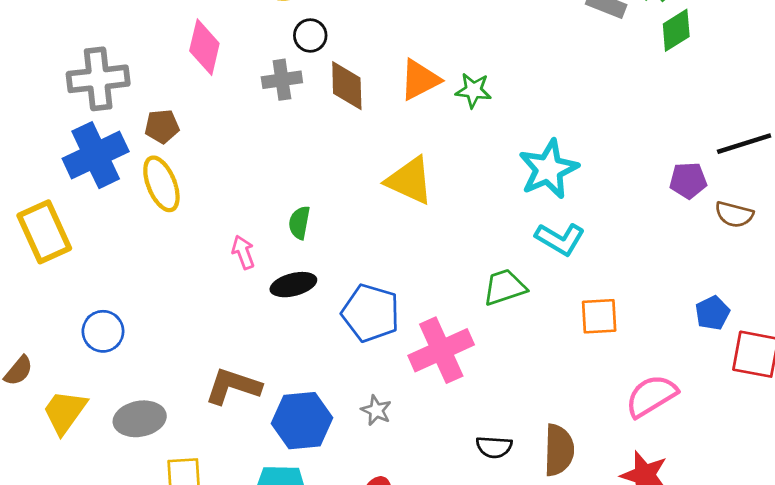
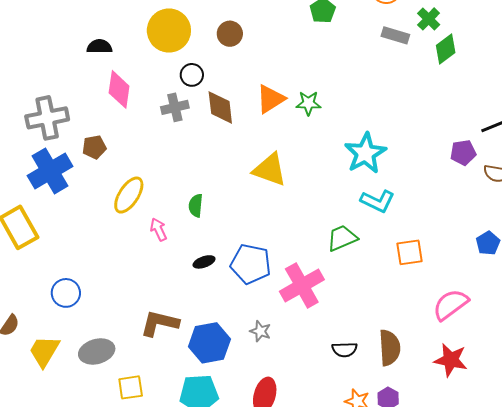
yellow ellipse: (161, 184) -> (129, 195), moved, turned 60
black ellipse: (293, 285) -> (204, 262), moved, size x0.7

